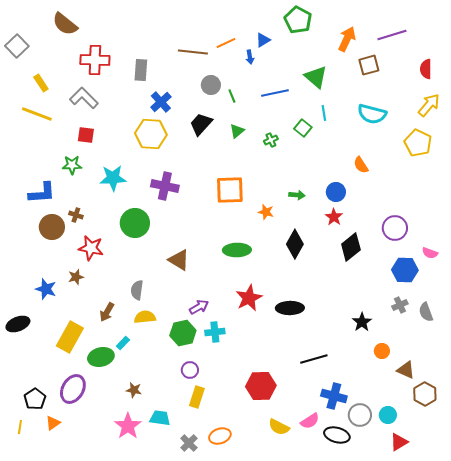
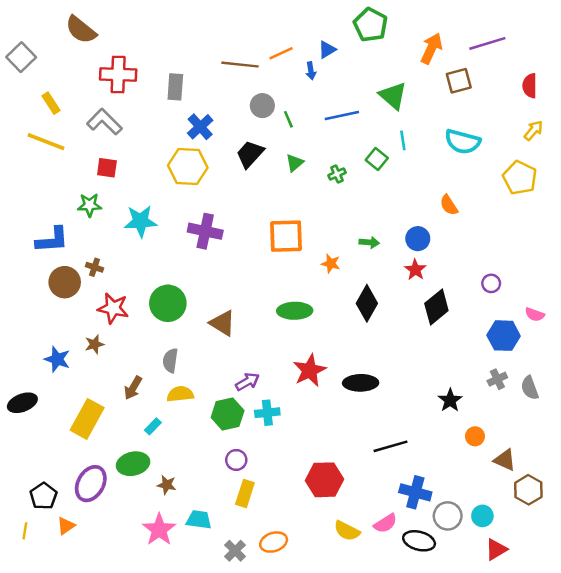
yellow arrow: (429, 105) -> (533, 130), size x0.7
green circle: (135, 223) -> (168, 303), moved
purple circle: (395, 228) -> (491, 283), size x0.6
green ellipse: (101, 357) -> (133, 464), moved

